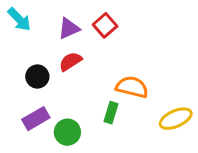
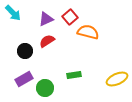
orange semicircle: (132, 87) -> (88, 32), moved
green rectangle: (111, 113) -> (74, 75), turned 64

